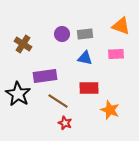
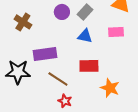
gray rectangle: (85, 34) -> (85, 12), turned -42
black star: (18, 94) -> (18, 72), turned -30

